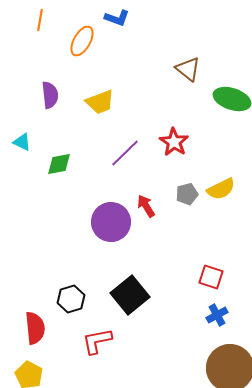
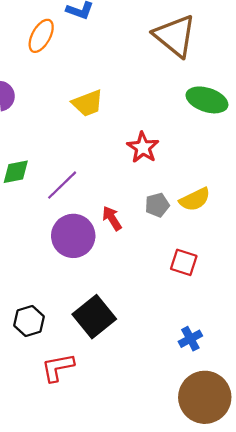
brown triangle: (188, 69) -> (175, 36), moved, size x1.6
yellow trapezoid: (100, 102) -> (88, 103), moved
purple line: (125, 153) -> (62, 185), moved
red square: (211, 277) -> (184, 262), moved

